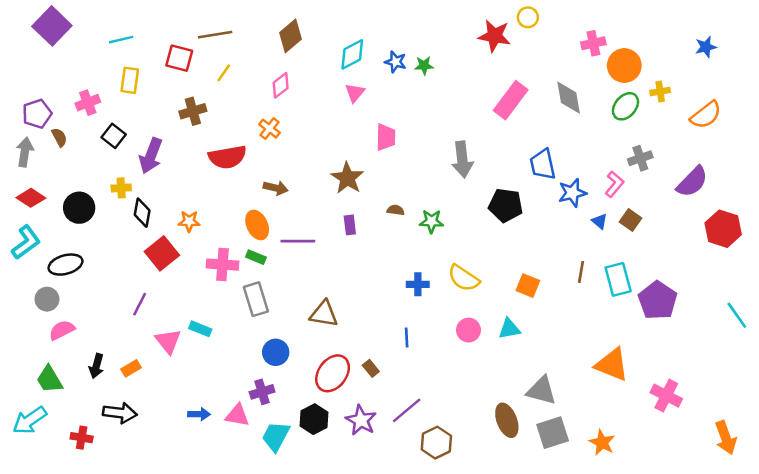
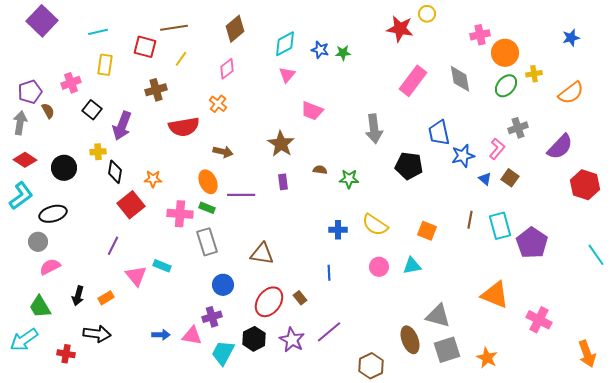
pink trapezoid: (386, 137) -> (312, 111), turned 110
brown hexagon: (436, 443) -> (371, 366), moved

